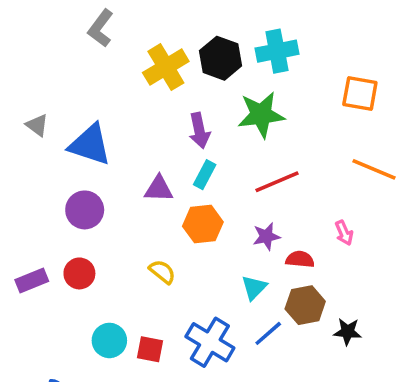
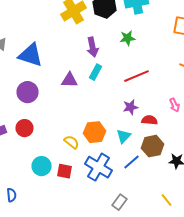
green star: (261, 115) -> (128, 38), size x0.6
orange hexagon: (203, 224) -> (94, 132), moved
yellow semicircle: (162, 272) -> (72, 142), moved

